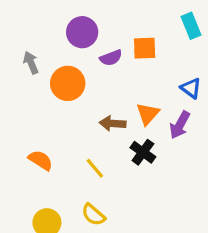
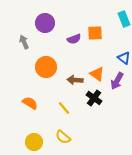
purple circle: (82, 32) -> (45, 23), moved
orange circle: (68, 83) -> (46, 67), moved
orange triangle: (148, 114) -> (97, 74), turned -35

